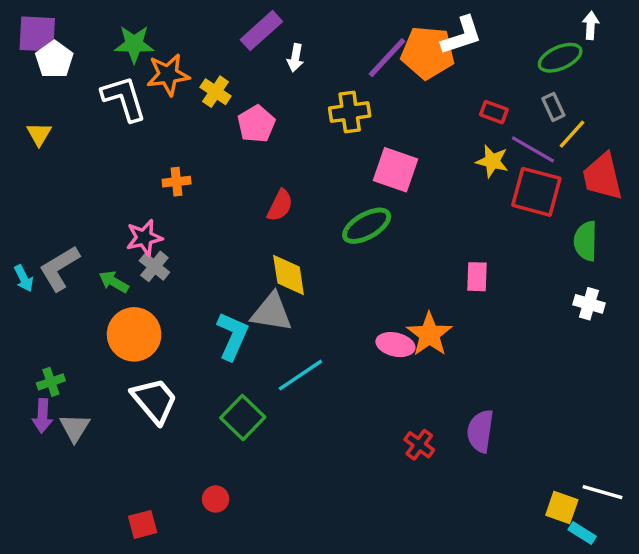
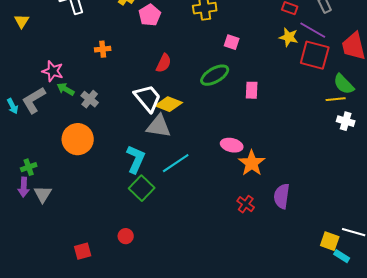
yellow line: (572, 134) -> (336, 99), moved, turned 42
pink square: (395, 170) -> (232, 42), size x0.6
pink star: (144, 238) -> (53, 71), moved, turned 30
green semicircle: (586, 241) -> (344, 84), turned -45
yellow diamond: (289, 275) -> (169, 104), turned -60
pink rectangle: (477, 277) -> (252, 90), moved
green arrow: (114, 282) -> (66, 89), moved
orange star: (429, 334) -> (252, 163), moved
cyan L-shape: (233, 336) -> (136, 159), moved
white trapezoid: (154, 401) -> (148, 98), moved

